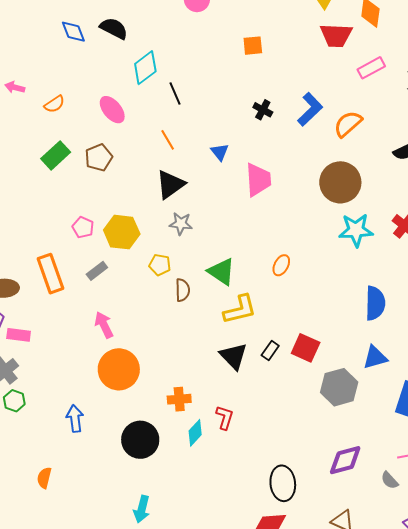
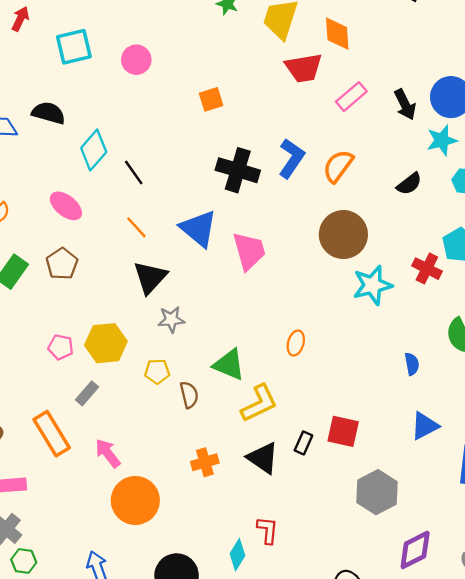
black cross: (263, 110) -> (238, 170), size x1.8
blue triangle: (220, 152) -> (199, 229), size x1.8
orange rectangle: (50, 274) -> (52, 434), moved
blue semicircle: (375, 303) -> (412, 364), size x0.6
gray hexagon: (339, 387) -> (377, 492), moved
orange cross: (179, 399) -> (205, 462), moved

